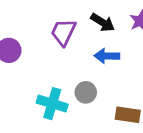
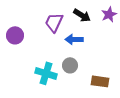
blue arrow: (107, 56) -> (74, 39), moved

